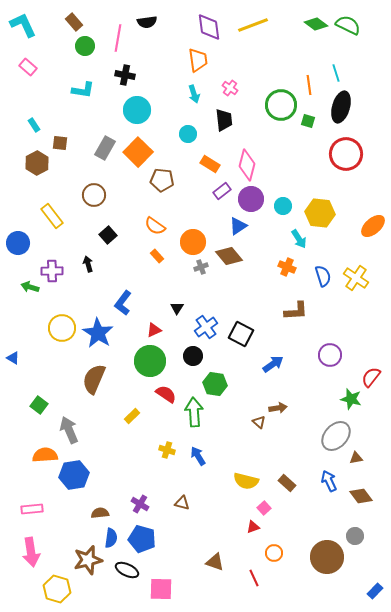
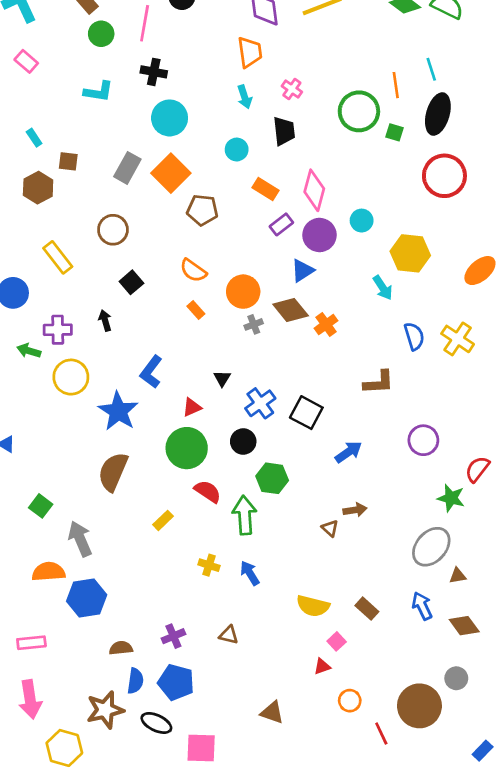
cyan circle: (283, 206) -> (362, 221), moved
orange cross: (287, 267) -> (326, 324), moved, turned 30
yellow circle: (62, 328) -> (71, 377), moved
purple cross: (140, 504) -> (173, 636), turned 36
red line: (254, 578) -> (381, 734), moved

